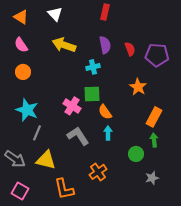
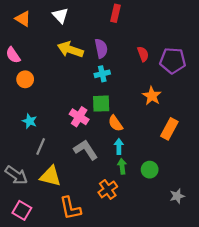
pink semicircle: (21, 45) -> (13, 55), moved
purple semicircle: (105, 45) -> (101, 48), moved
cyan star: (27, 110) -> (30, 121), size x0.6
green arrow: (154, 140) -> (122, 166), moved
gray star: (152, 178) -> (177, 196), moved

